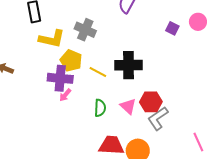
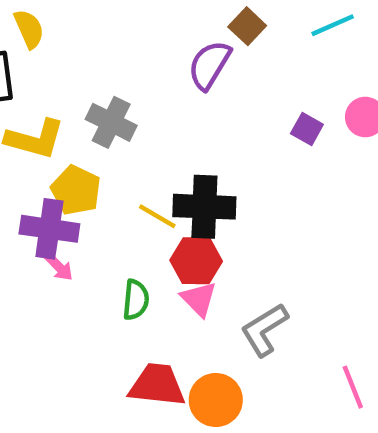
yellow line: (98, 72) -> (157, 216), moved
pink arrow: (65, 95) -> (59, 267), turned -88
red hexagon: (151, 102) -> (196, 261), moved

